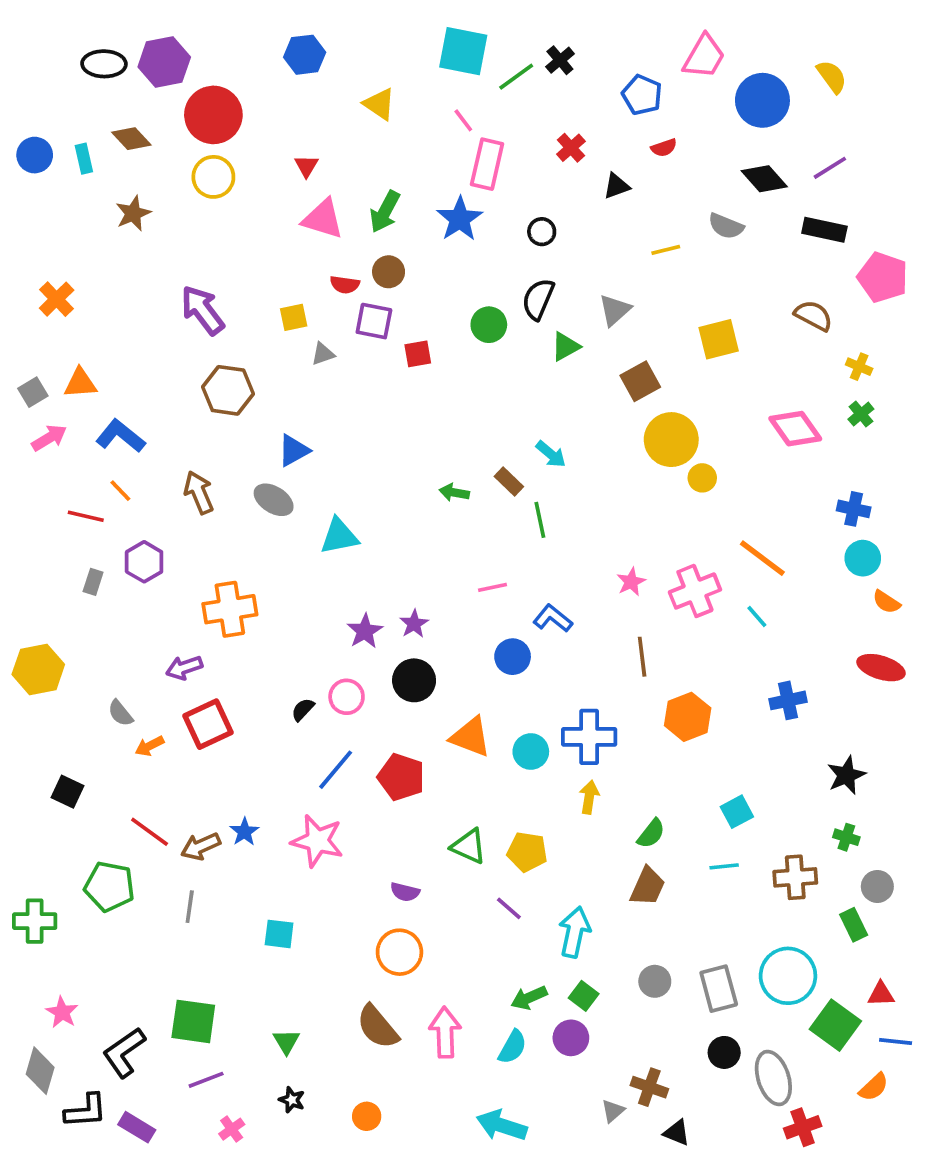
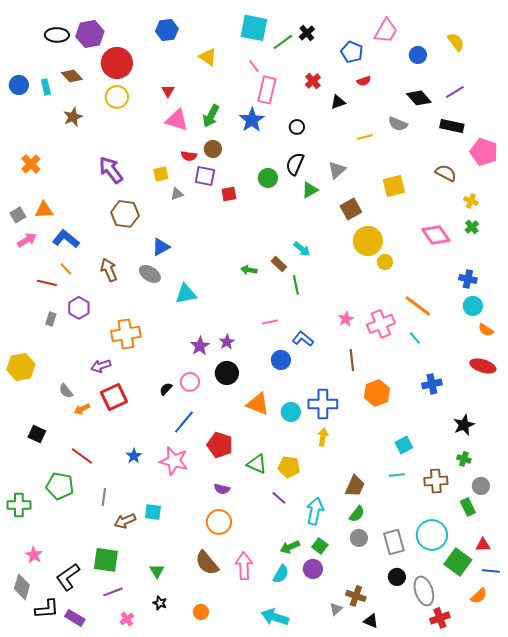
blue circle: (762, 100) -> (418, 55), size x0.6
red pentagon: (401, 777) -> (220, 445), moved
green semicircle: (651, 834) -> (357, 514), moved
brown arrow: (201, 846) -> (125, 521), moved

